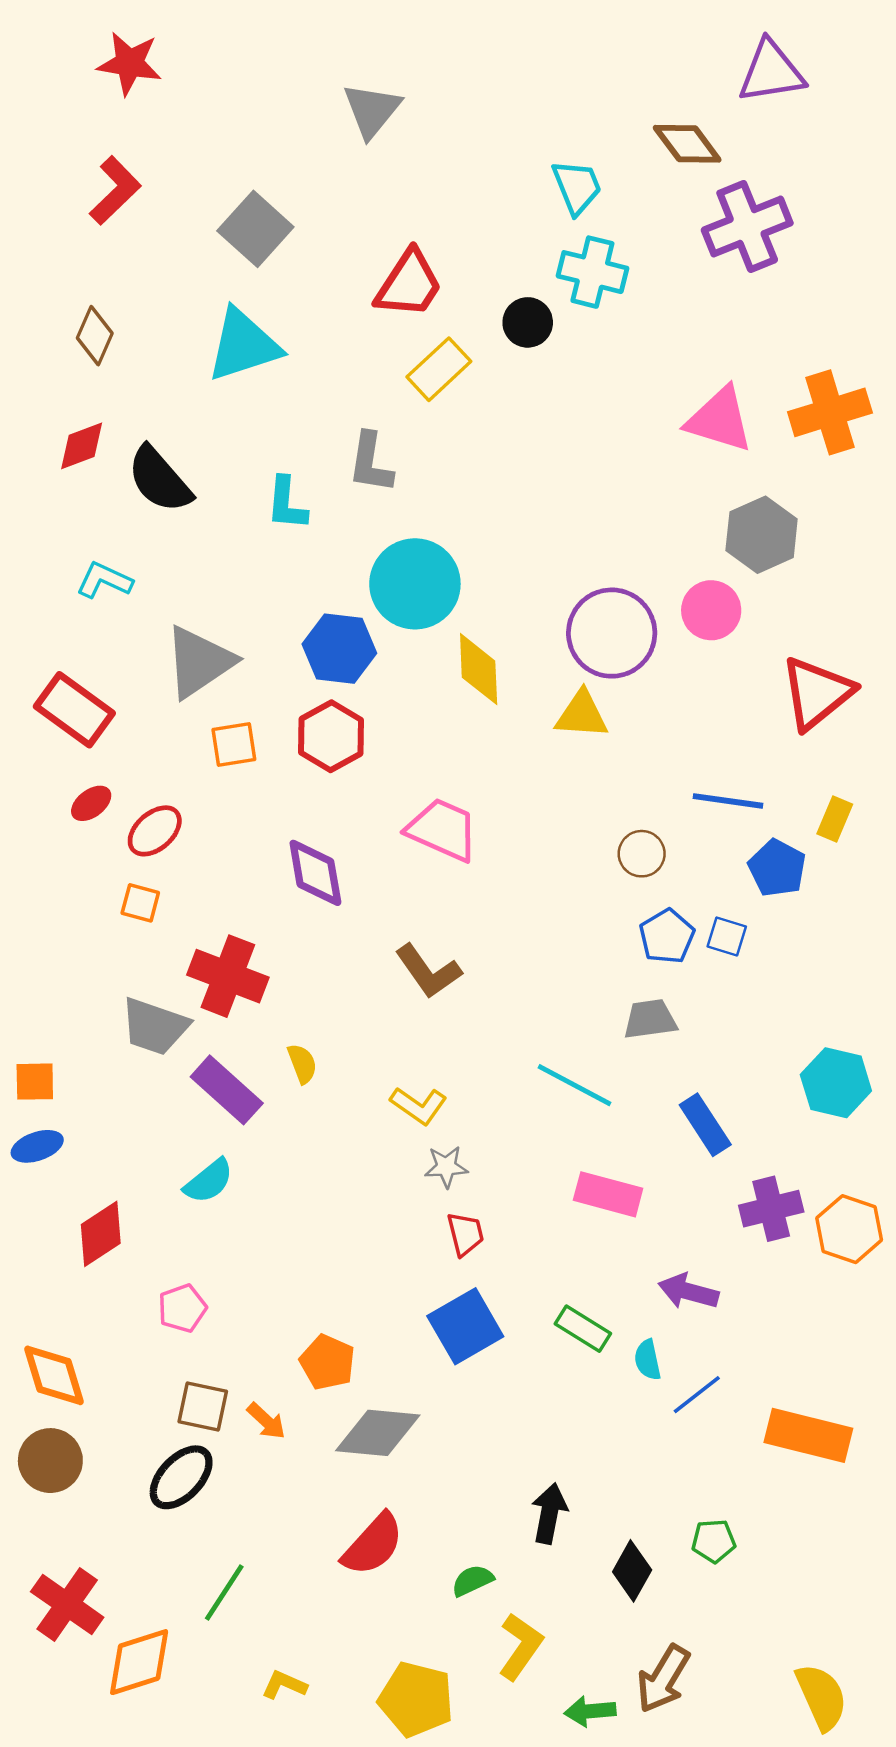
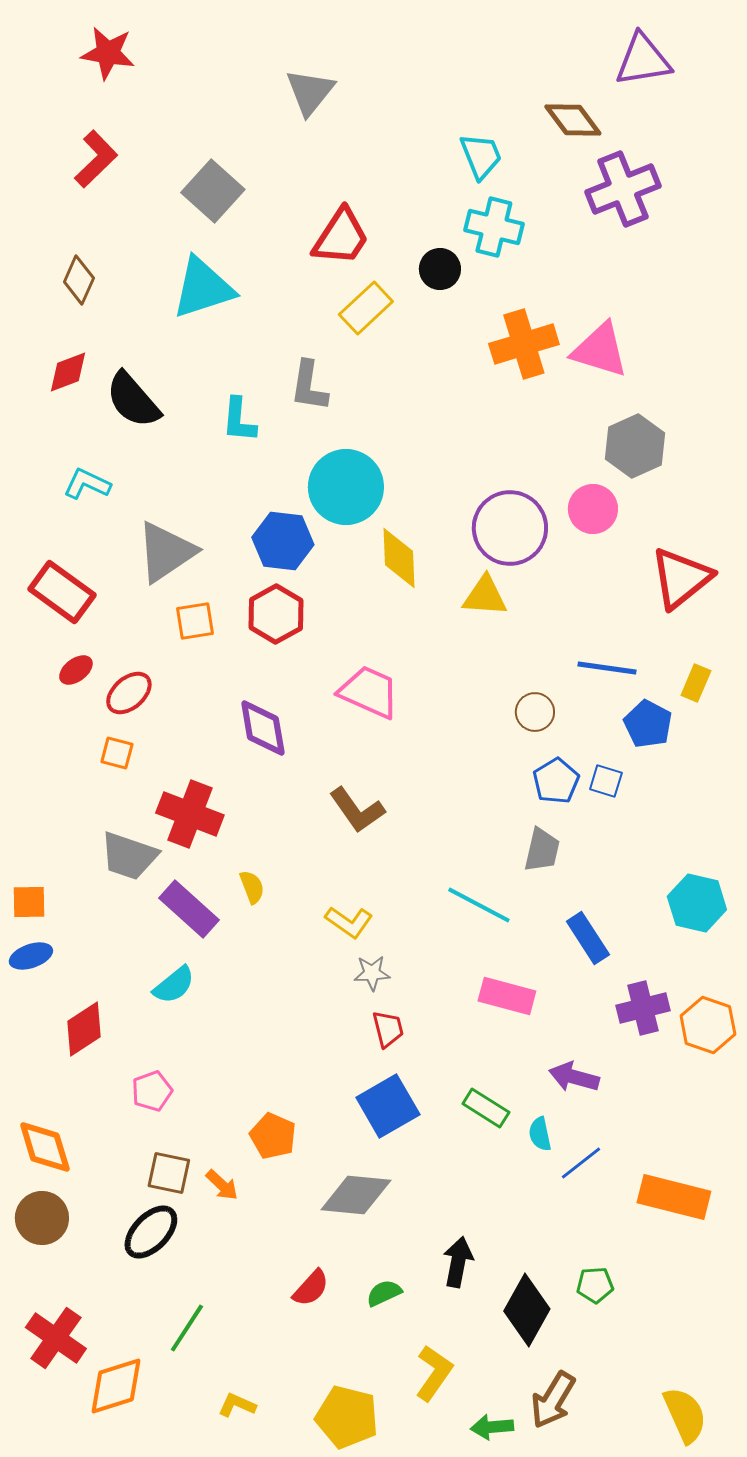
orange cross: (830, 412) -> (524, 344), moved
gray trapezoid: (650, 1019) -> (542, 850), turned 111
gray diamond: (378, 1433) -> (356, 1195), moved
red semicircle: (373, 1545) -> (311, 1288), size x0.7
black diamond: (632, 1571) -> (527, 1310), size x1.4
green semicircle: (473, 1580) -> (384, 1293), moved

